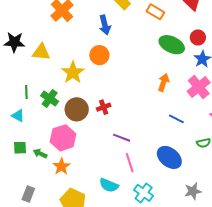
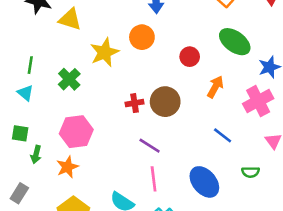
red circle: (198, 37) -> (190, 57), moved
green line: (26, 92) -> (30, 65), moved
brown circle: (77, 109) -> (165, 102), moved
green arrow: (40, 154) -> (36, 154), moved, turned -112

